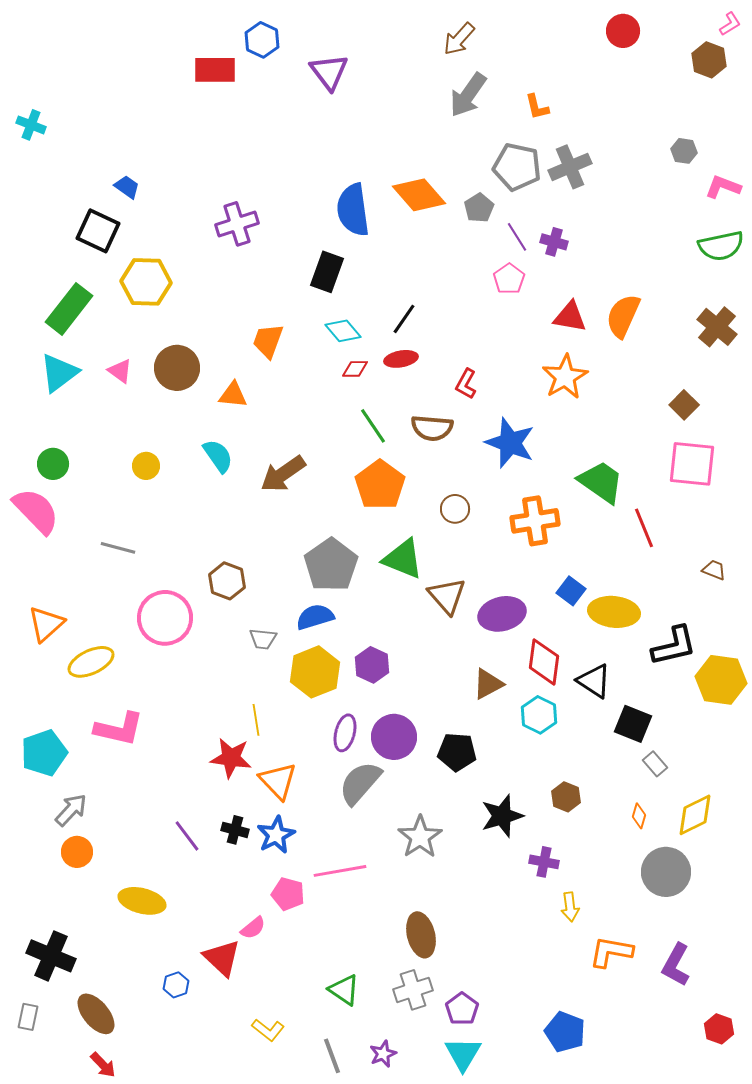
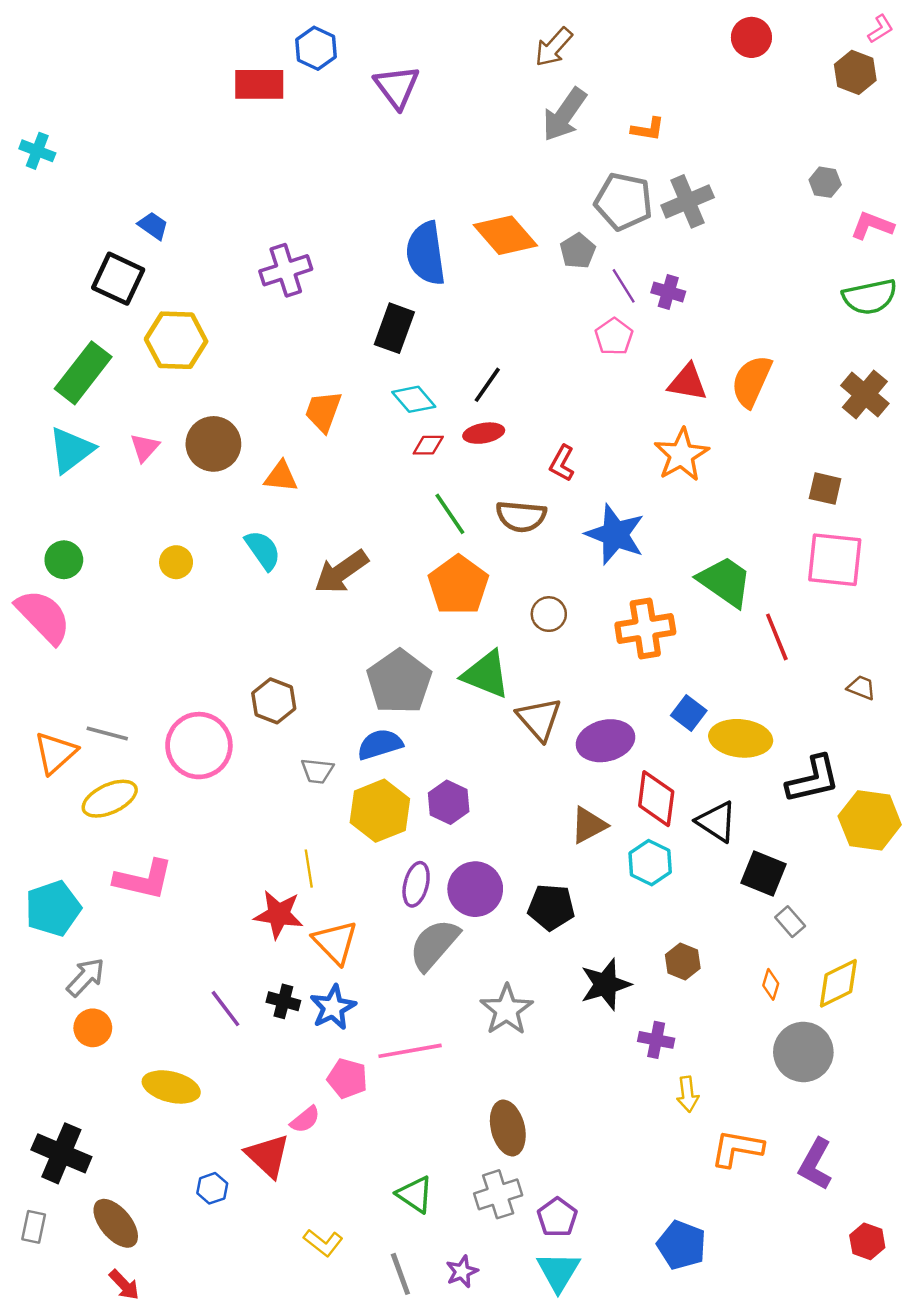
orange L-shape: (537, 107) -> (648, 129), turned -68
pink triangle: (120, 371) -> (145, 448), turned 36
brown square: (684, 405) -> (825, 489), turned -32
gray line: (118, 548) -> (107, 733), moved

